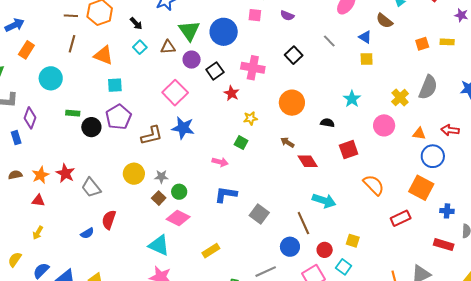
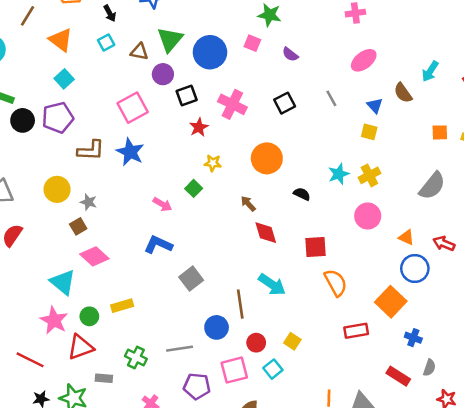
cyan square: (115, 85) -> (64, 79), turned 35
yellow cross: (400, 98) -> (369, 175), moved
red square: (349, 150) -> (315, 247), moved
green circle: (179, 192) -> (89, 316), moved

